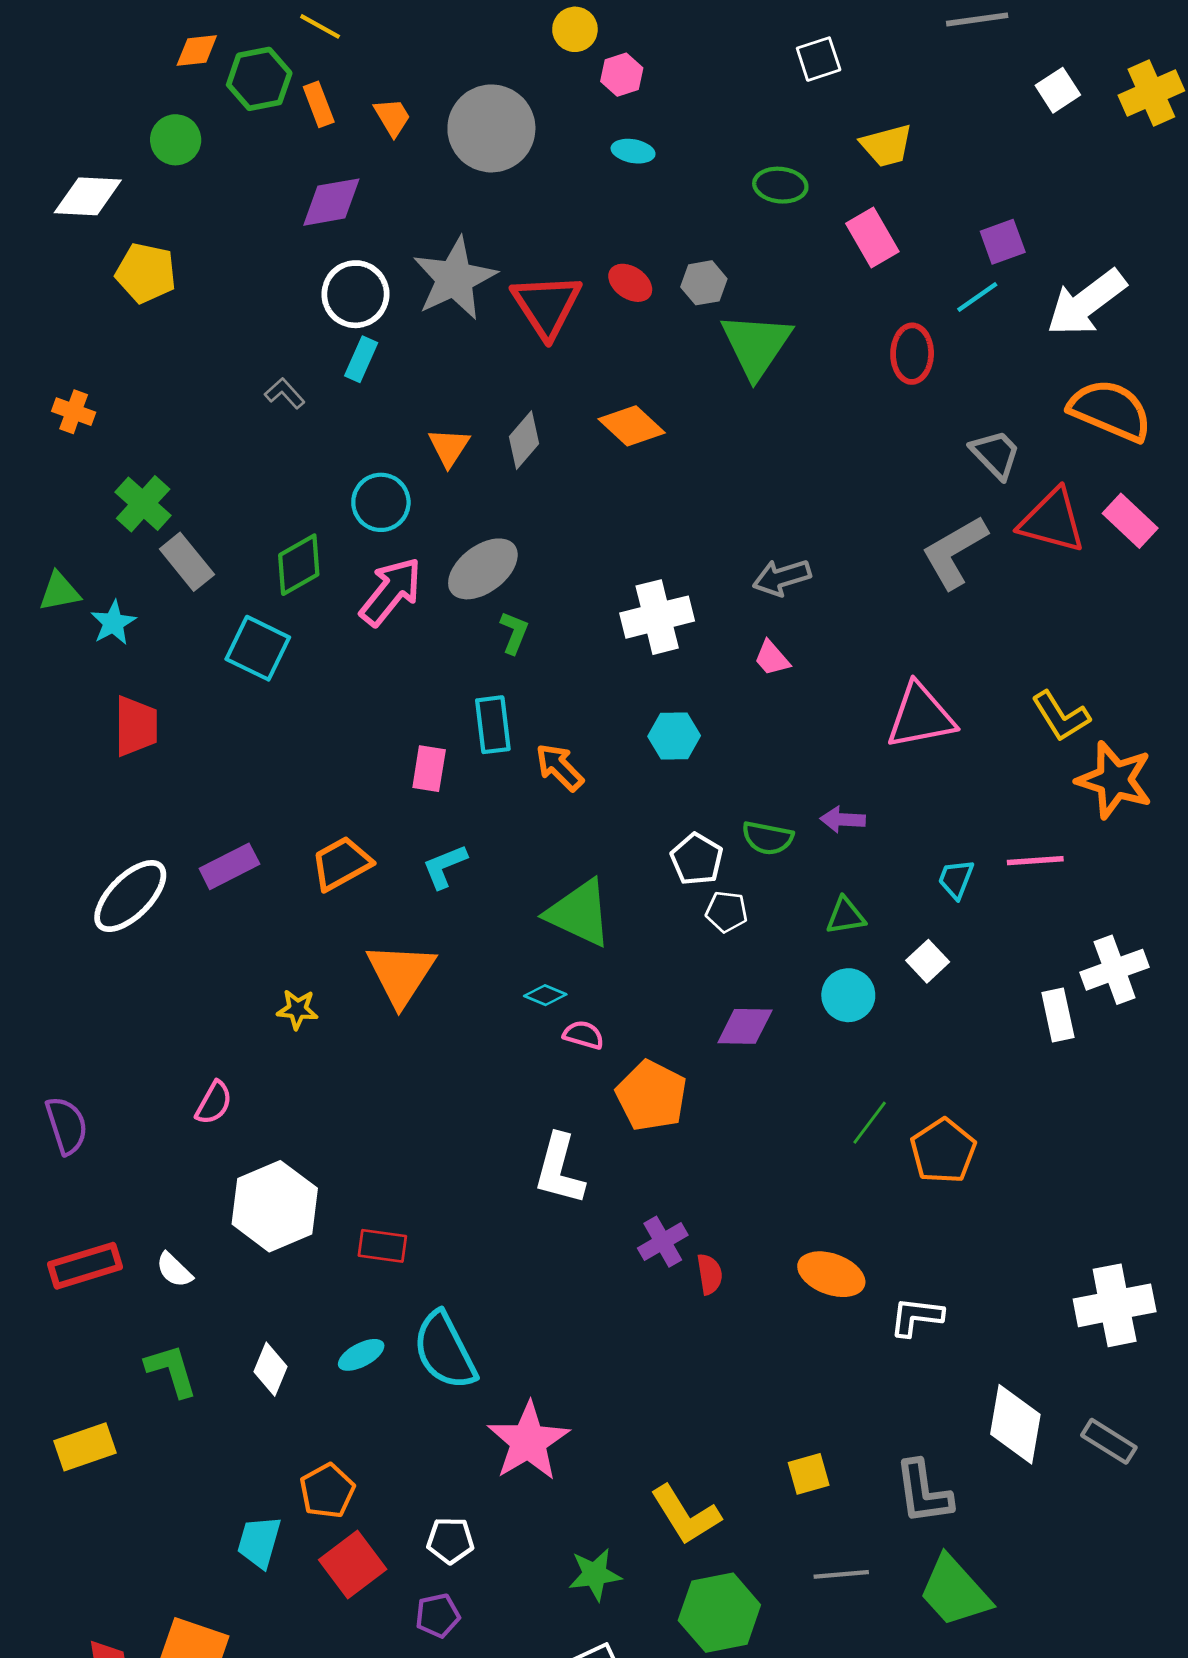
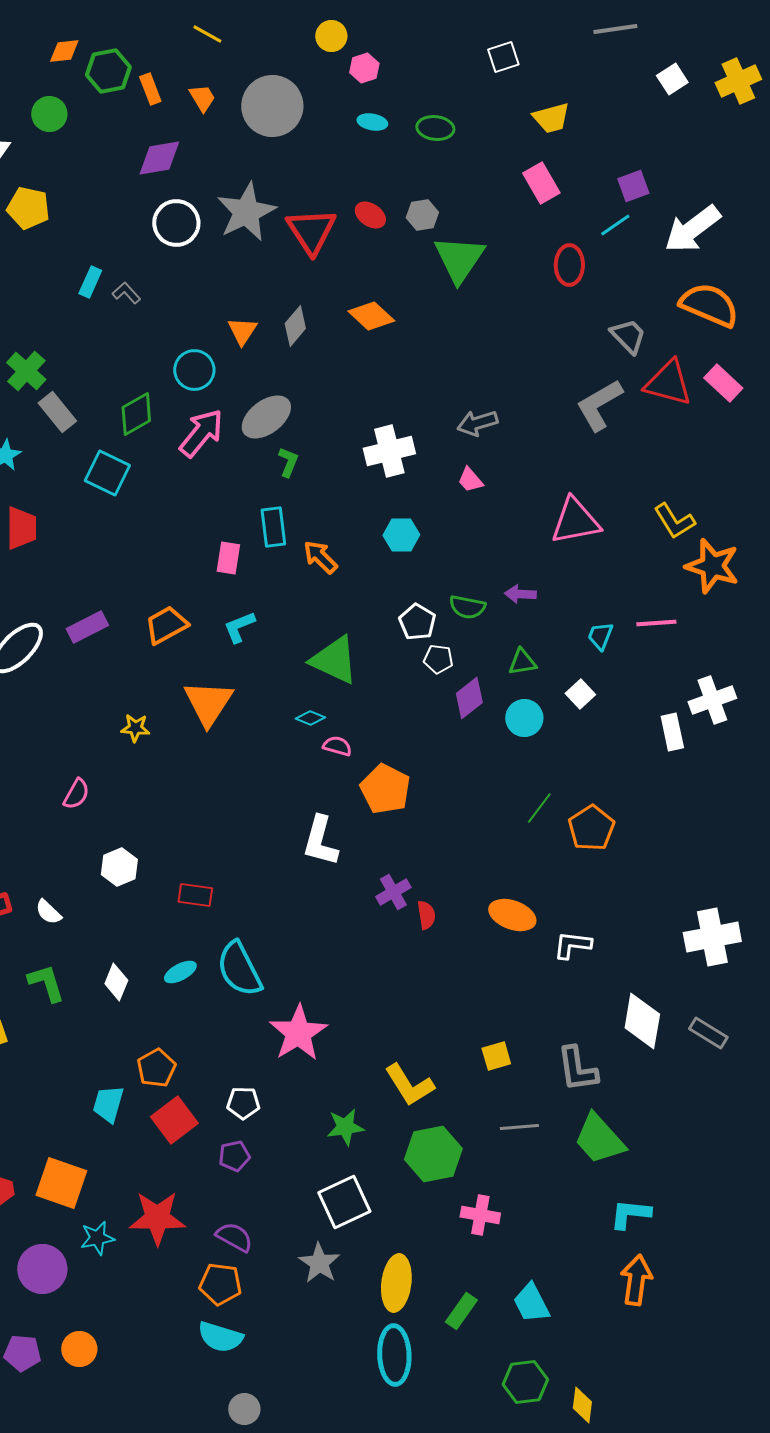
yellow line: (320, 26) -> (207, 34), moved
green ellipse: (780, 185) -> (435, 128), moved
cyan rectangle: (361, 359) -> (90, 282), moved
purple diamond: (745, 1026) -> (469, 698), moved, turned -39
white hexagon: (275, 1206) -> (119, 867), size x0.6

